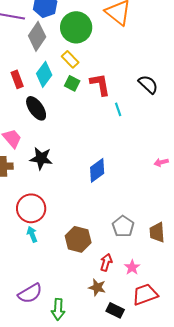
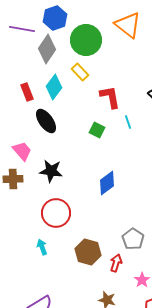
green square: (72, 83) -> (97, 130), moved
red circle: (31, 208) -> (56, 213), moved
red arrow: (106, 262) -> (116, 263), moved

